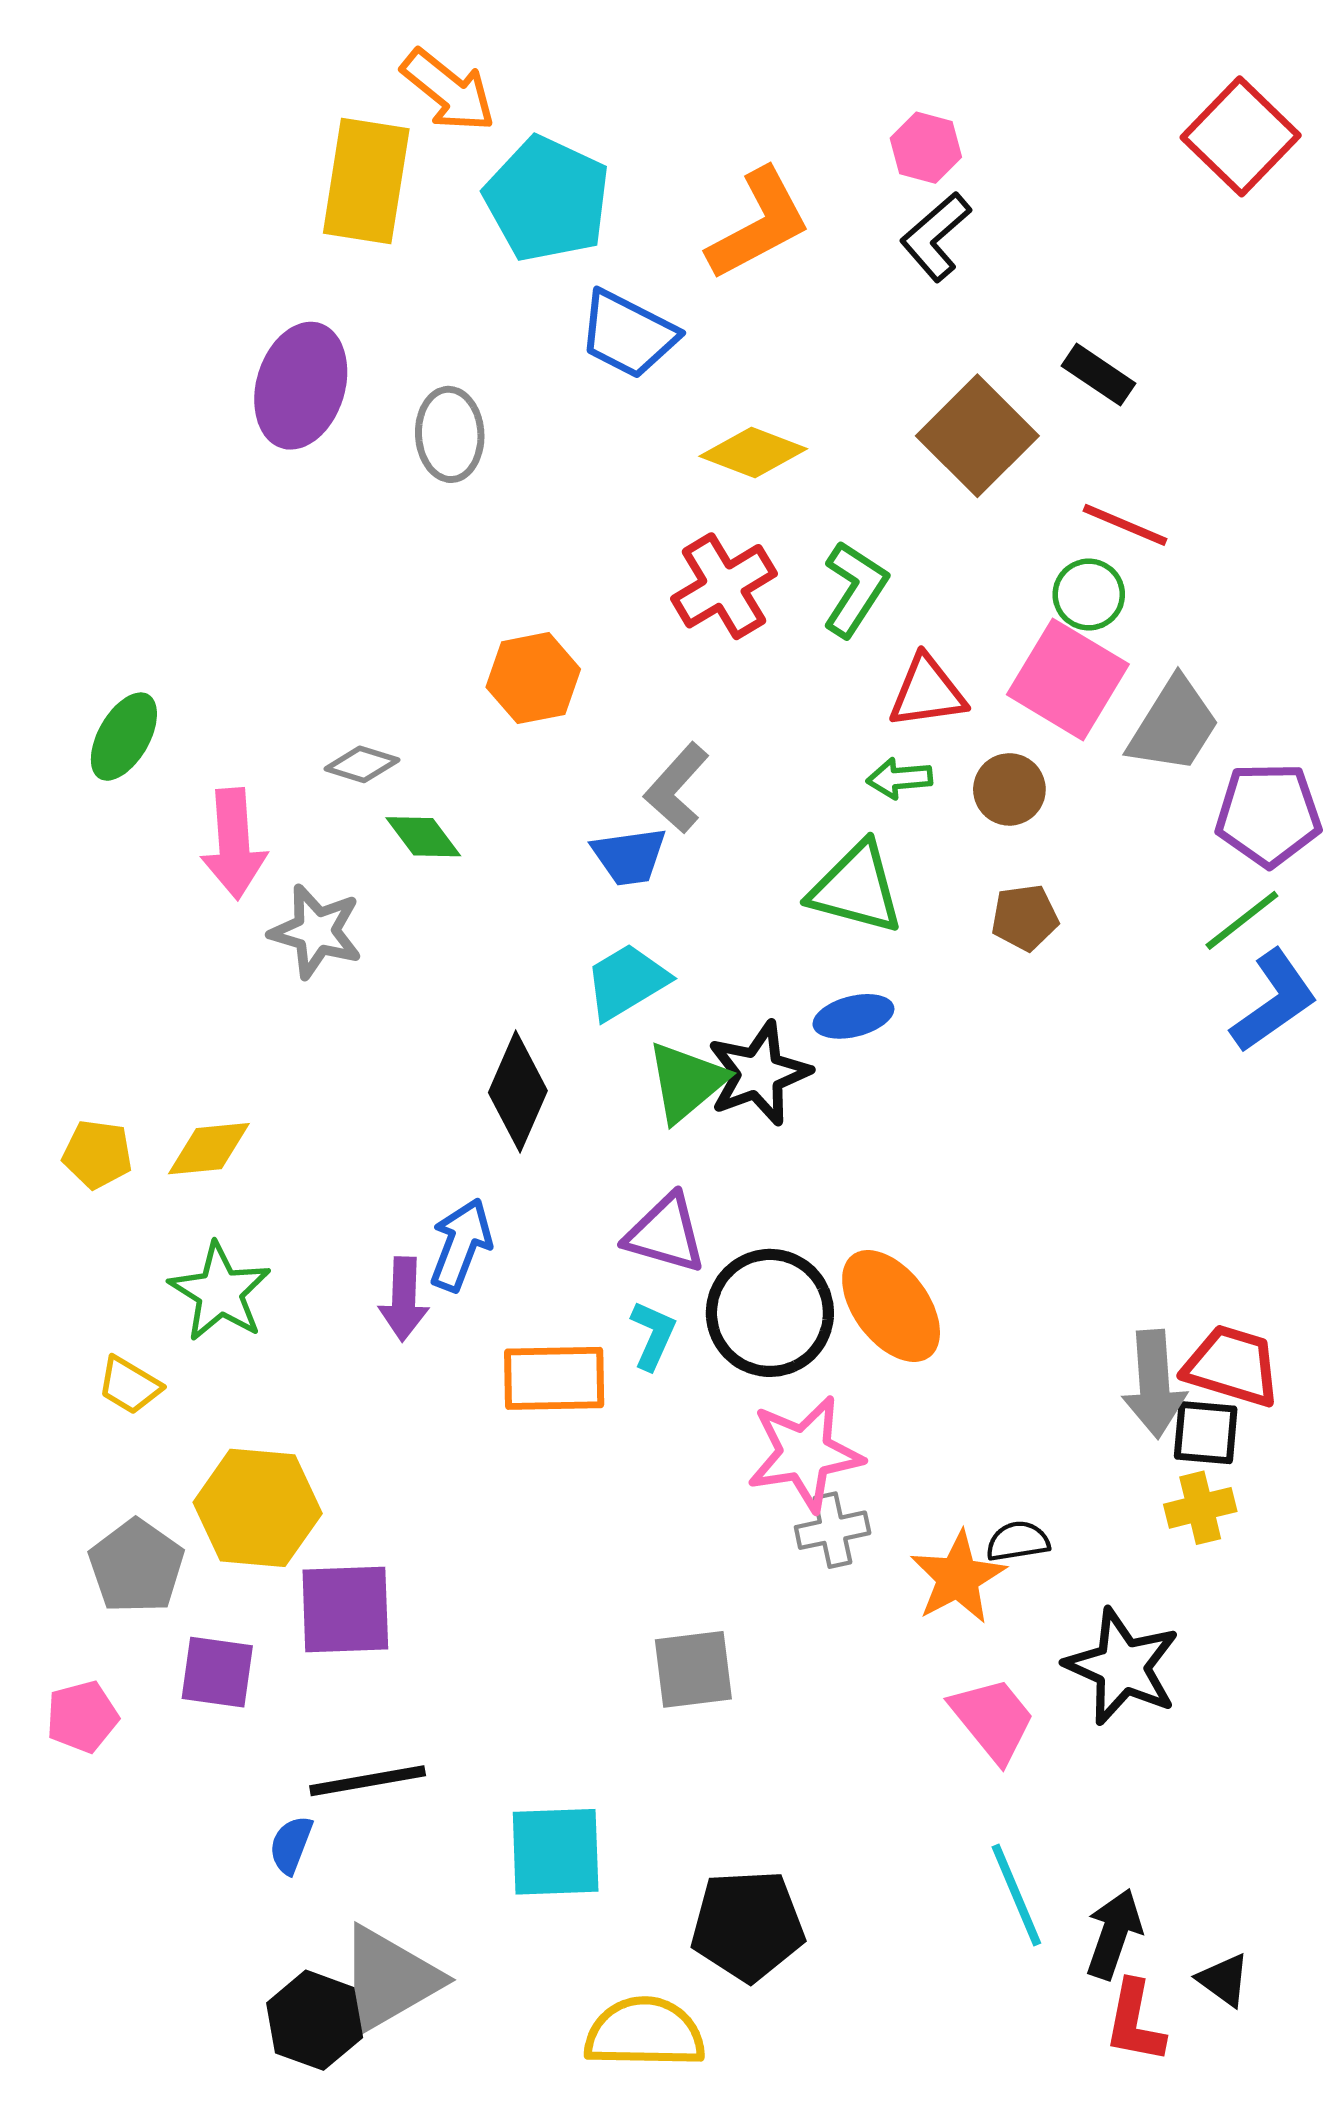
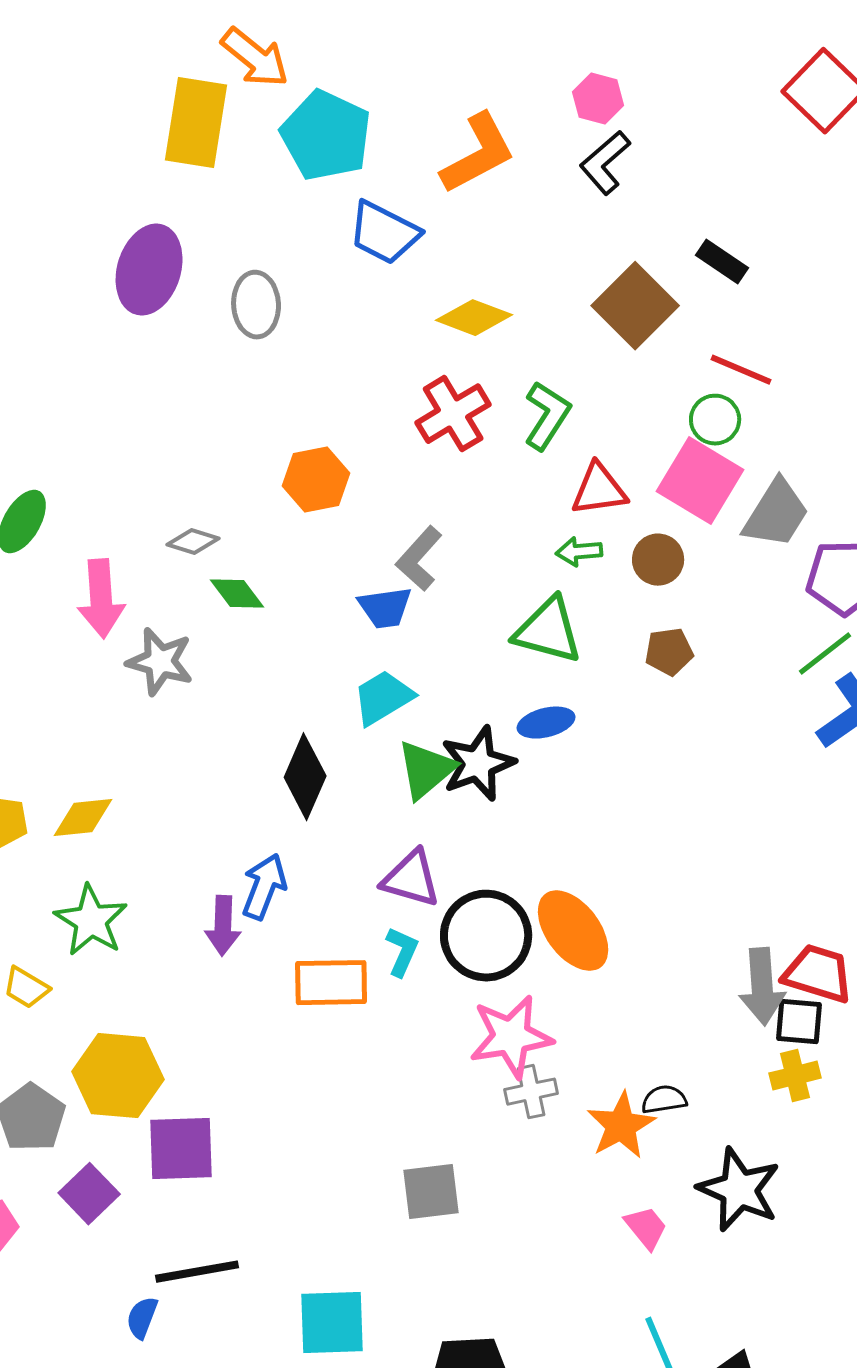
purple square: (217, 1672) -> (89, 1194), turned 38
pink trapezoid: (993, 1719) -> (646, 1228), size x0.7

